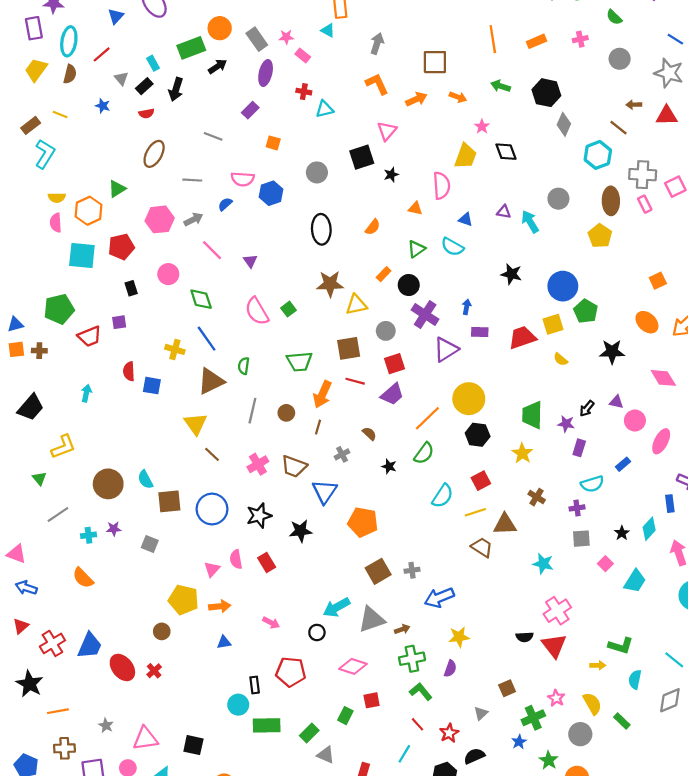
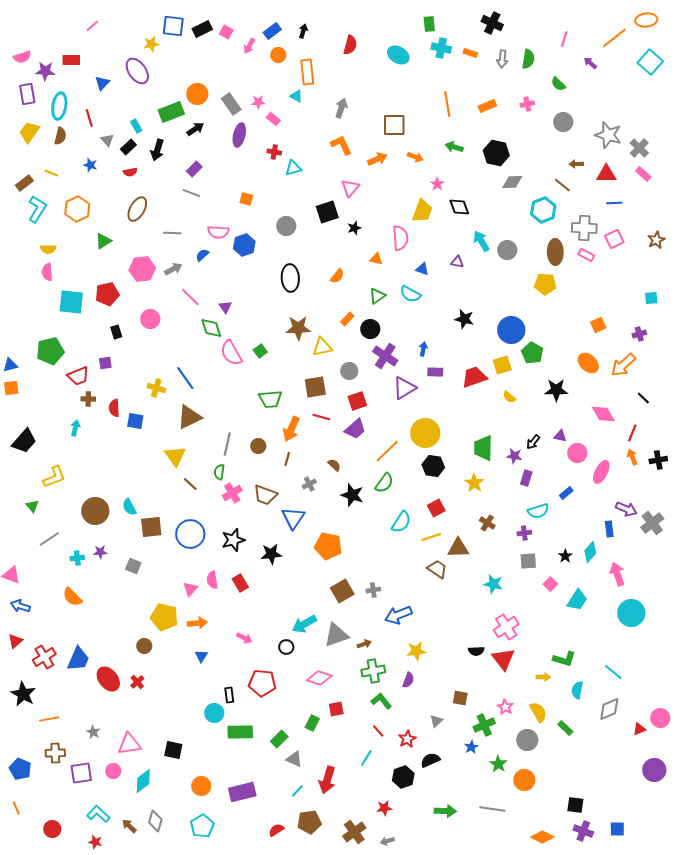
blue line: (675, 39) -> (614, 203), moved, turned -35
red line: (102, 54) -> (89, 118), turned -66
purple rectangle: (250, 110) -> (194, 169), moved
gray diamond: (564, 124) -> (512, 182), turned 65
pink rectangle: (645, 204) -> (586, 255), turned -35
orange hexagon: (89, 211) -> (77, 209), moved
cyan arrow: (530, 222) -> (481, 241), moved
yellow pentagon: (600, 236) -> (545, 284), turned -30
green diamond: (201, 299) -> (211, 328), moved
brown cross: (39, 351) -> (88, 399), moved
green semicircle: (244, 366) -> (219, 472), moved
black star: (389, 466) -> (352, 495), size x1.6
blue triangle: (224, 642) -> (201, 656), turned -48
brown square: (507, 688) -> (460, 698), turned 35

